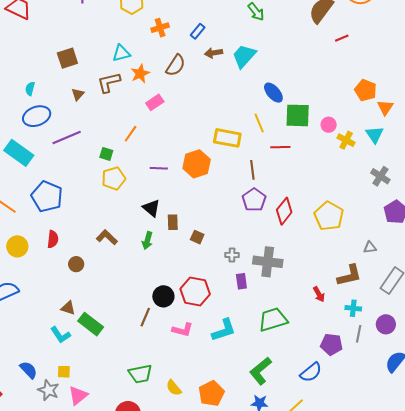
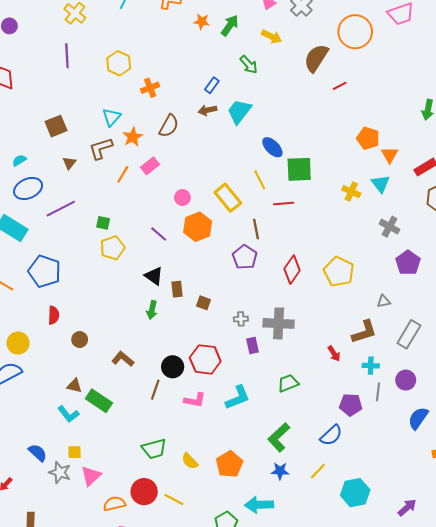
blue rectangle: (198, 31) -> (212, 85), moved
cyan triangle: (121, 53) -> (112, 117), turned -30
cyan semicircle: (30, 89) -> (19, 160), turned 48
pink circle: (329, 125) -> (182, 198), moved
orange line: (131, 134) -> (123, 174), moved
yellow rectangle: (227, 138) -> (228, 198), turned 44
purple line: (159, 168) -> (159, 234), turned 42
purple pentagon: (254, 200) -> (245, 257), moved
brown L-shape: (107, 237) -> (123, 359), moved
yellow circle: (17, 246) -> (18, 343), moved
green trapezoid: (273, 320) -> (288, 383), size x0.7

